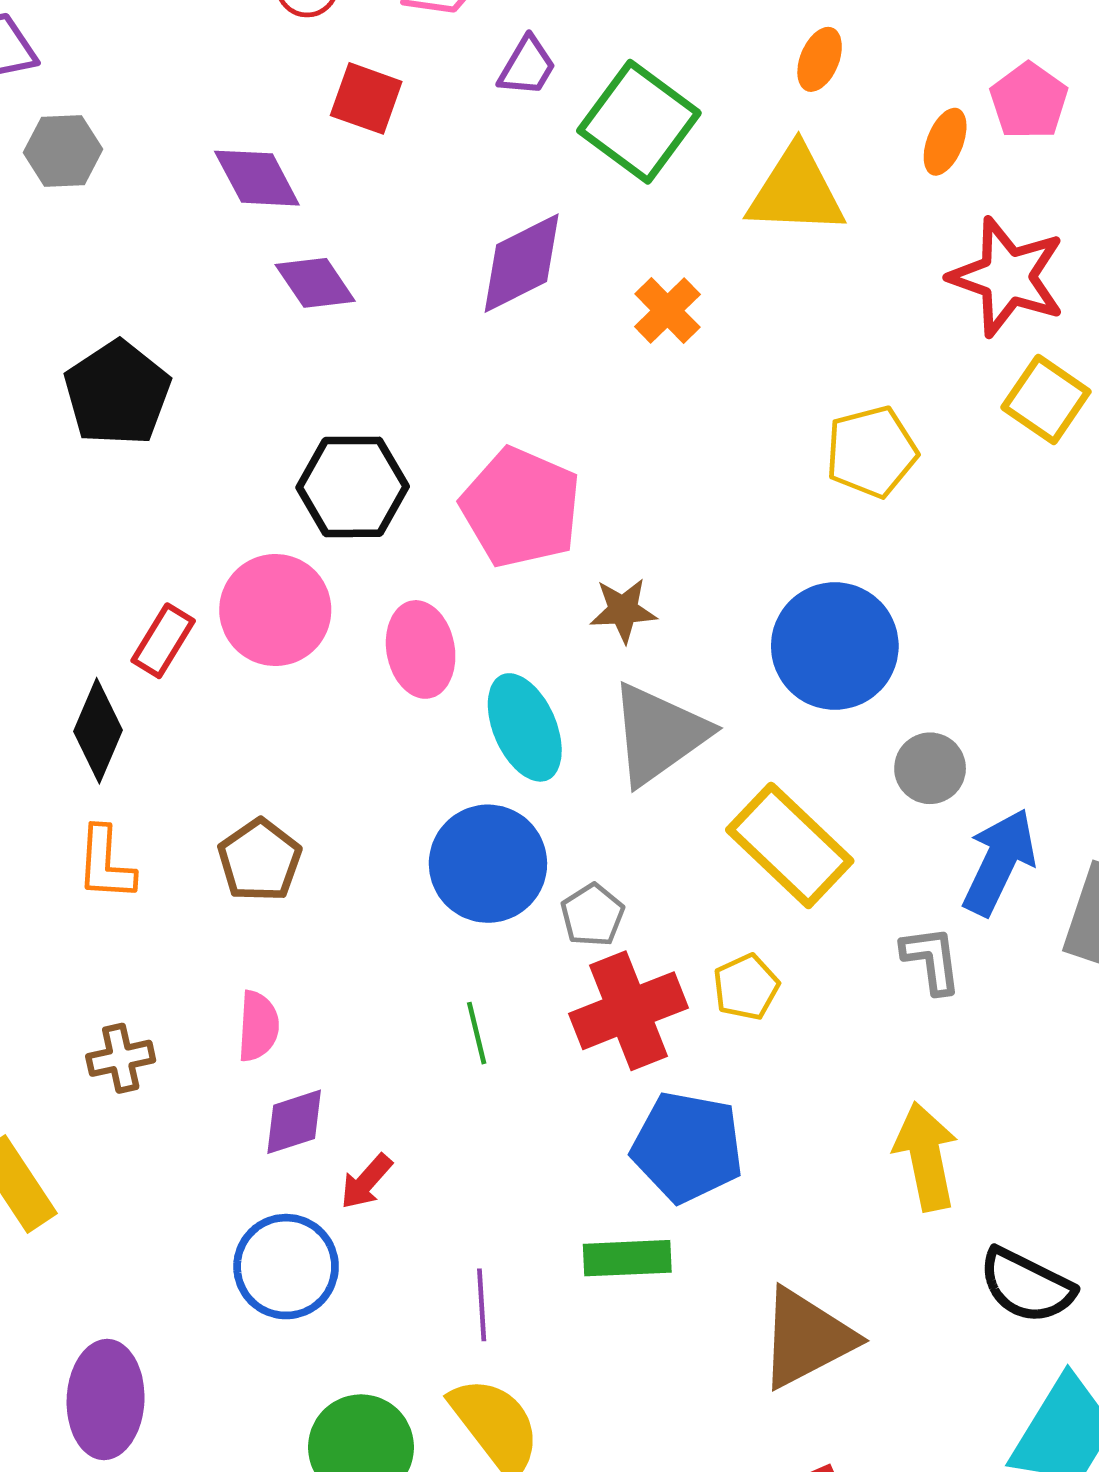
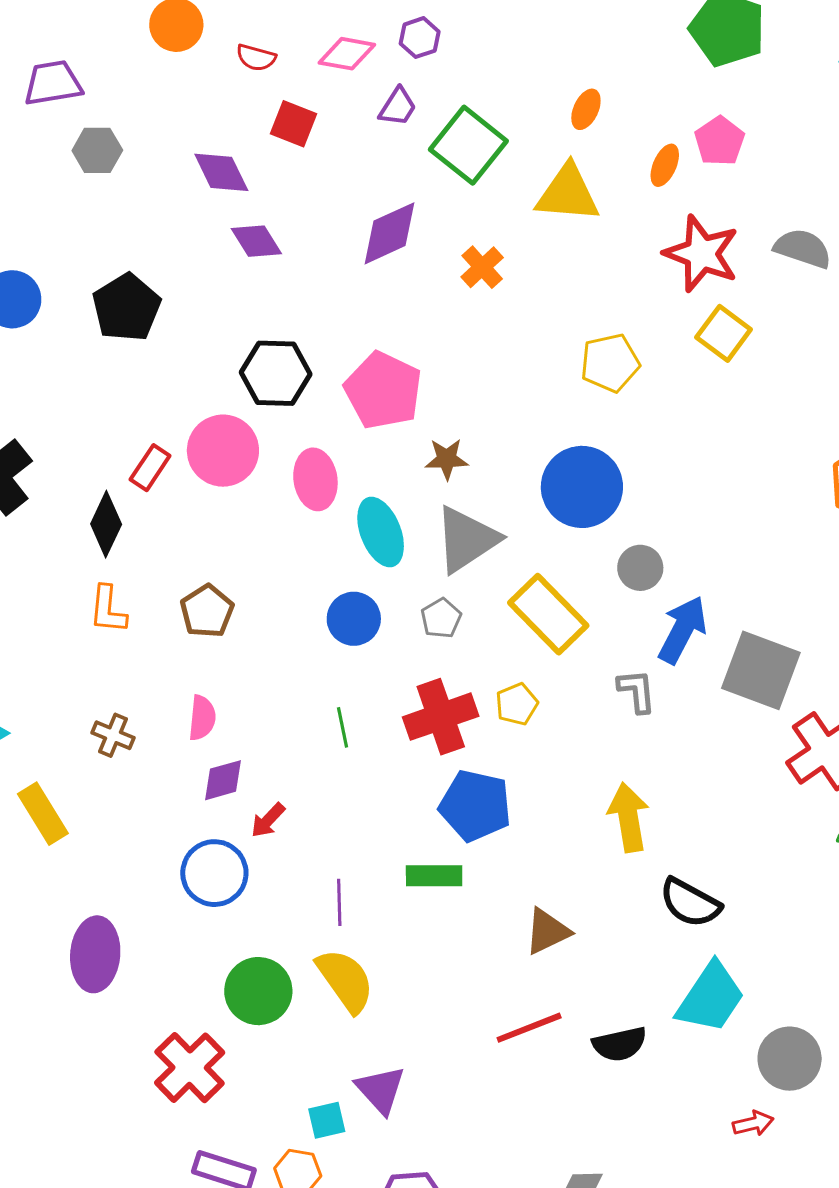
blue circle: (488, 864) -> (354, 619), size x0.7
gray pentagon: (593, 915) -> (441, 618), moved
brown cross: (121, 1058) -> (113, 735), turned 33
brown triangle: (806, 1338) -> (547, 931), size x0.7

